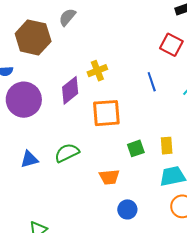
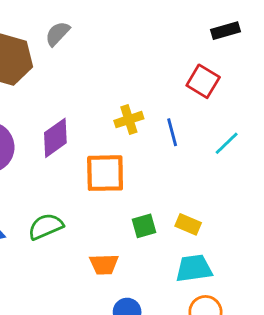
yellow cross: (97, 71) -> (129, 120), moved
yellow rectangle: (167, 146) -> (188, 224), turned -66

